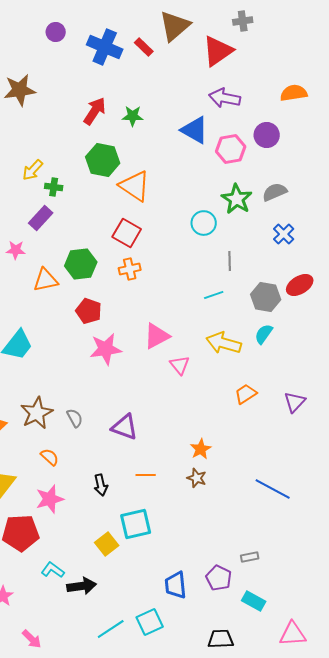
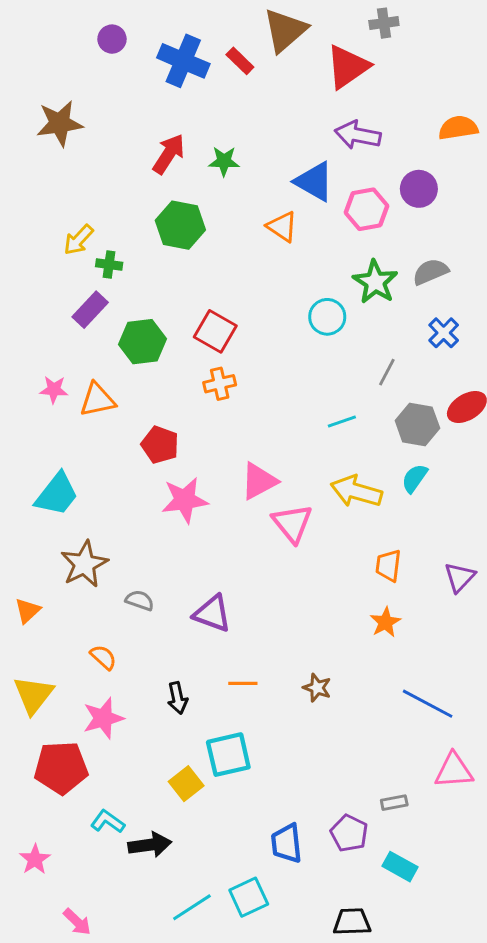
orange triangle: (135, 186) -> (282, 227), moved, size x0.7
pink star: (16, 250) -> (54, 390), moved
gray line: (230, 261) -> (387, 372), moved, turned 30
green hexagon: (81, 264) -> (143, 342), moved
pink triangle: (180, 365) -> (292, 523), size x1.4
orange trapezoid: (246, 394) -> (388, 566), turned -50
brown star: (37, 413) -> (84, 564), moved
gray semicircle: (75, 418) -> (140, 600), turned -42
orange star: (201, 449) -> (385, 622), moved
pink triangle: (293, 634) -> (454, 771), moved

